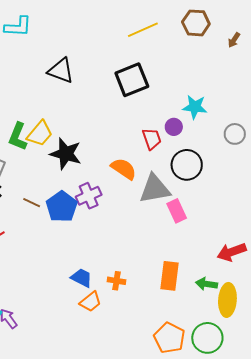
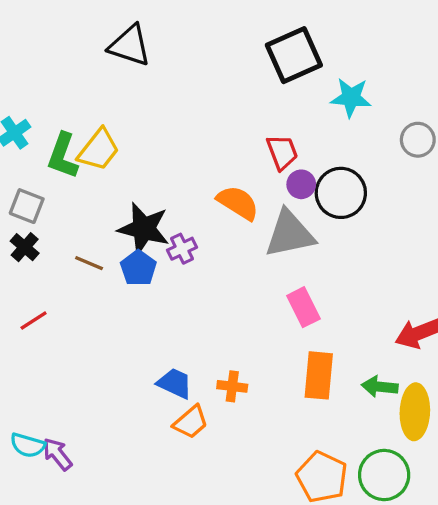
black square: (132, 80) -> (294, 55), moved
purple circle: (174, 127) -> (301, 184), moved
black star: (66, 154) -> (144, 229), moved
purple cross: (89, 196) -> (182, 249), size x0.7
blue pentagon: (62, 207) -> (138, 268), size x0.7
pink rectangle: (177, 211) -> (303, 307), moved

